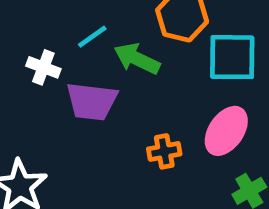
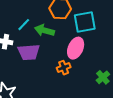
pink ellipse: (226, 131) -> (76, 48), moved

